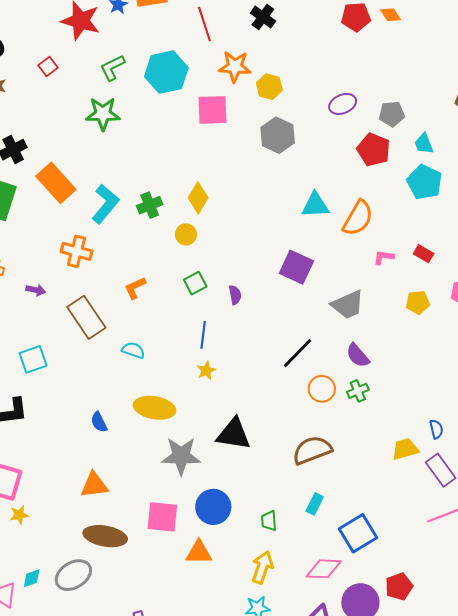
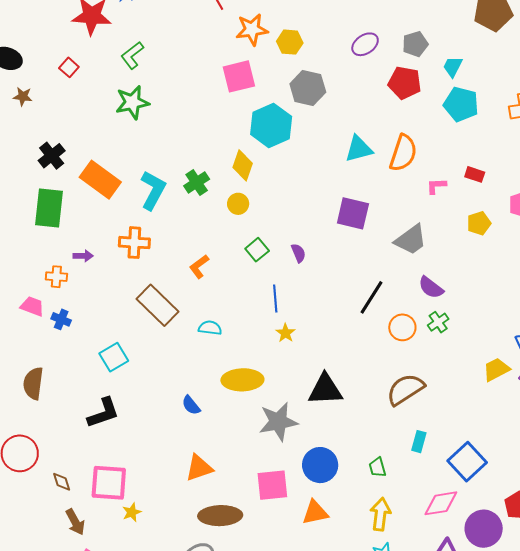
cyan hexagon: (166, 72) -> (271, 125), moved
cyan trapezoid: (424, 144) -> (453, 67), turned 60
purple arrow: (36, 290) -> (83, 256), moved

